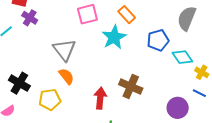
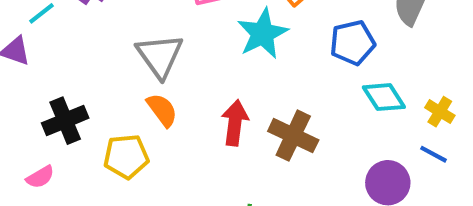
cyan diamond: (182, 57) -> (384, 97), moved
black cross: (19, 83) -> (65, 121), turned 35
red arrow: (100, 98) -> (235, 123), moved

